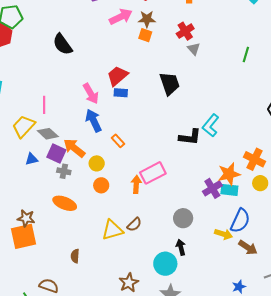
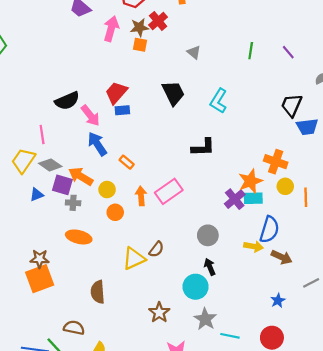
pink arrow: (121, 17) -> (111, 29), turned -40
red cross: (185, 31) -> (158, 21), moved
black semicircle: (63, 44) -> (67, 101), moved, turned -70
cyan L-shape: (211, 125) -> (218, 101), moved
orange arrow: (136, 184) -> (141, 196), moved
brown semicircle: (75, 256) -> (98, 292), size x1.5

